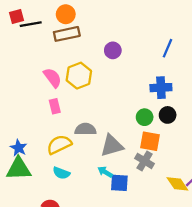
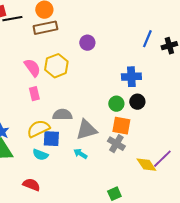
blue line: (168, 48) -> (147, 39), moved
blue square: (119, 183) -> (51, 139), moved

